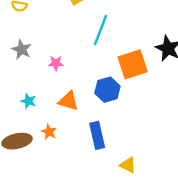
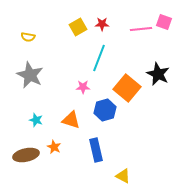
gray star: (22, 50) -> (30, 75), size x1.5
pink star: (56, 63) -> (83, 87), moved
orange square: (133, 64) -> (127, 88), turned -32

